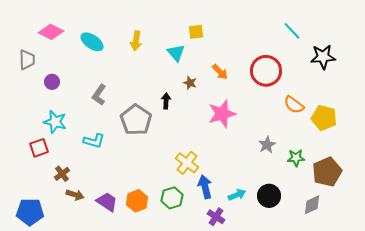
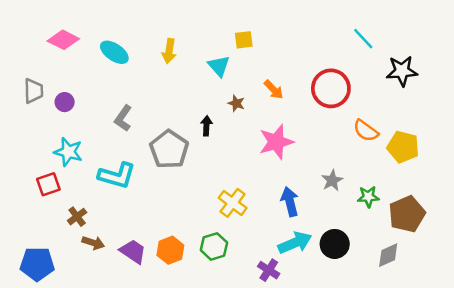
gray trapezoid: (27, 60) -> (33, 91), moved
cyan L-shape: (94, 141) -> (117, 176), size x1.4
blue arrow: (205, 187) -> (290, 202), moved
cyan arrow: (237, 195) -> (295, 243), size x1.5

